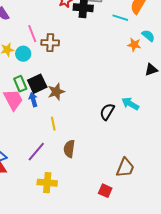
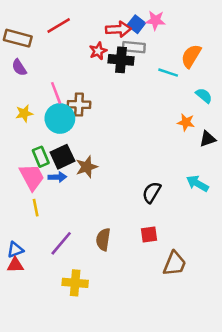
orange star: (134, 45) -> (186, 122), moved
cyan circle: (23, 54) -> (60, 118), moved, size x1.5
blue arrow: (33, 100) -> (57, 177), turned 104
cyan arrow: (130, 104) -> (197, 183), moved
yellow line: (53, 124) -> (36, 208), moved
red square: (105, 191) -> (149, 234), moved, turned -32

